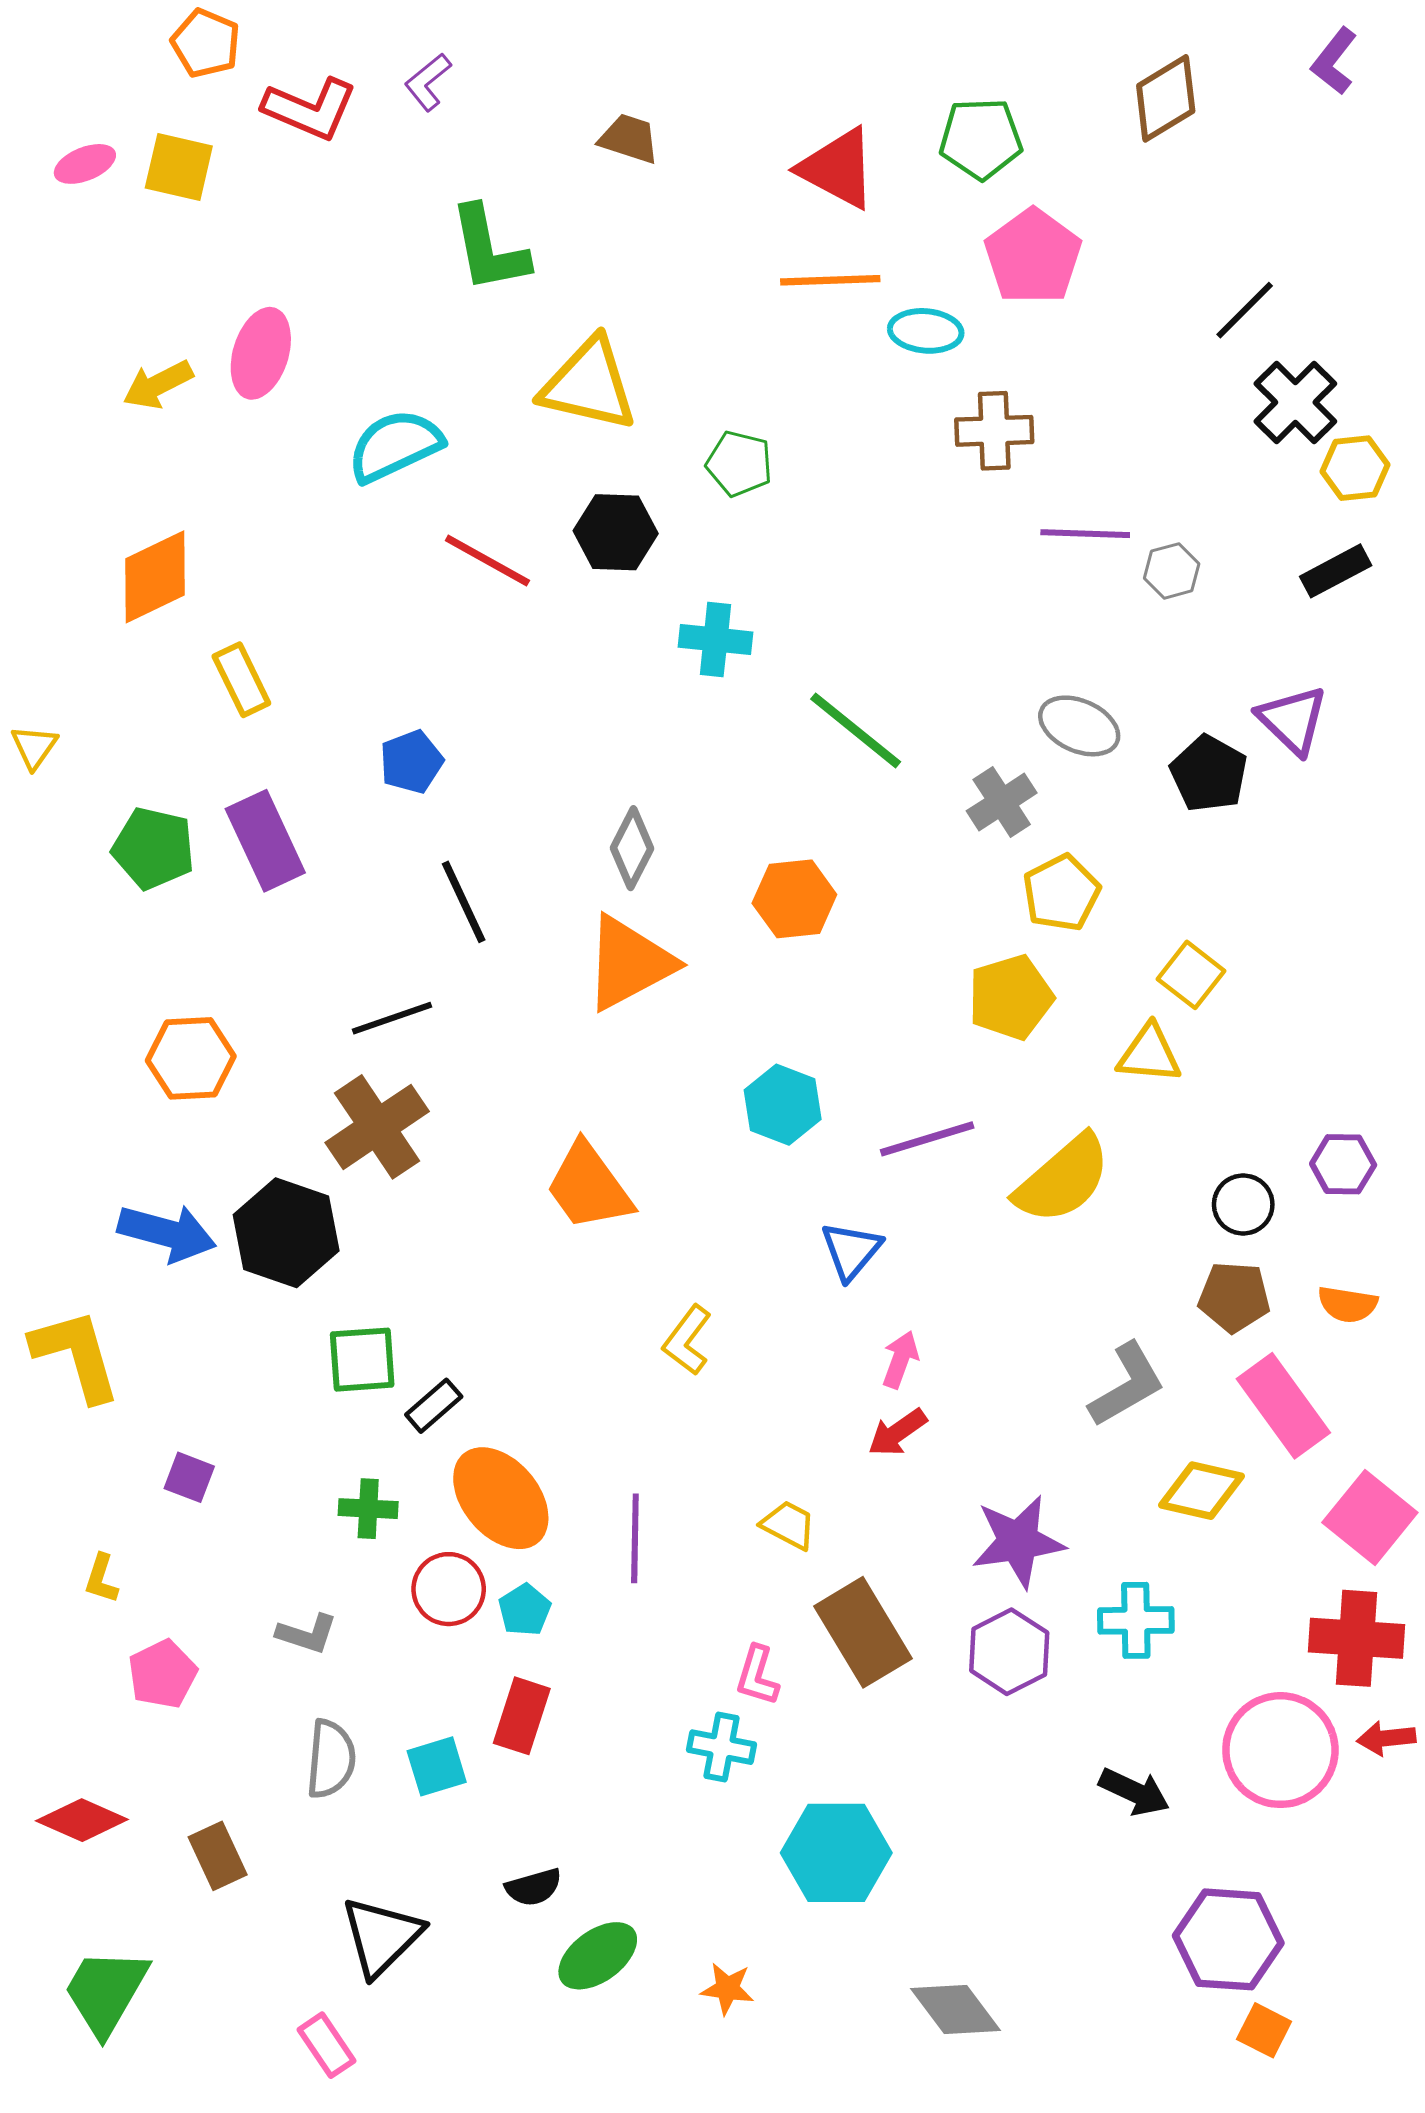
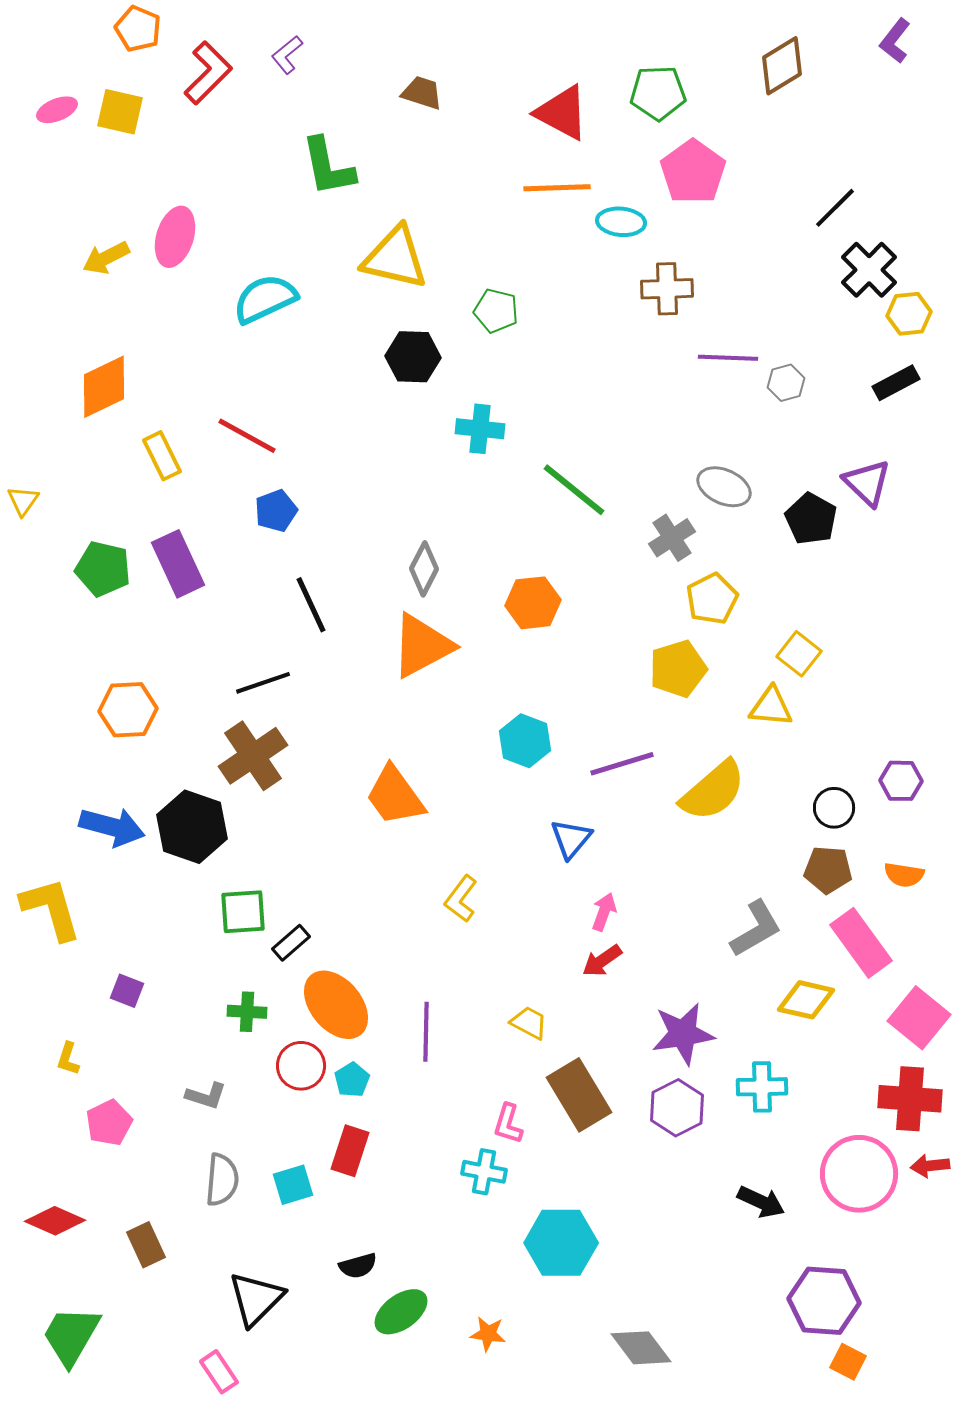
red L-shape: (310, 109) -> (208, 73), turned -68
red line: (487, 560) -> (247, 436), moved

